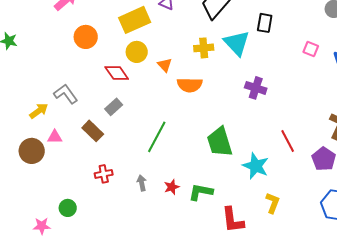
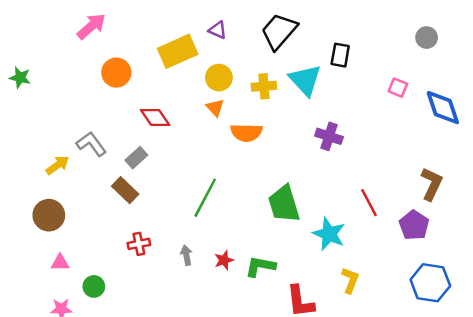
yellow circle: (137, 52) -> (219, 78), moved
gray rectangle: (114, 107) -> (136, 158), moved
pink triangle: (55, 137) -> (60, 263), moved

